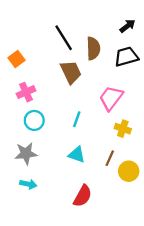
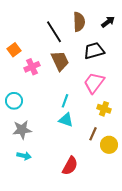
brown semicircle: (93, 48) -> (79, 22), moved
black trapezoid: (126, 57) -> (94, 51), moved
pink cross: (26, 92) -> (32, 67), moved
cyan circle: (34, 120) -> (14, 101), moved
cyan triangle: (77, 155) -> (66, 120), moved

